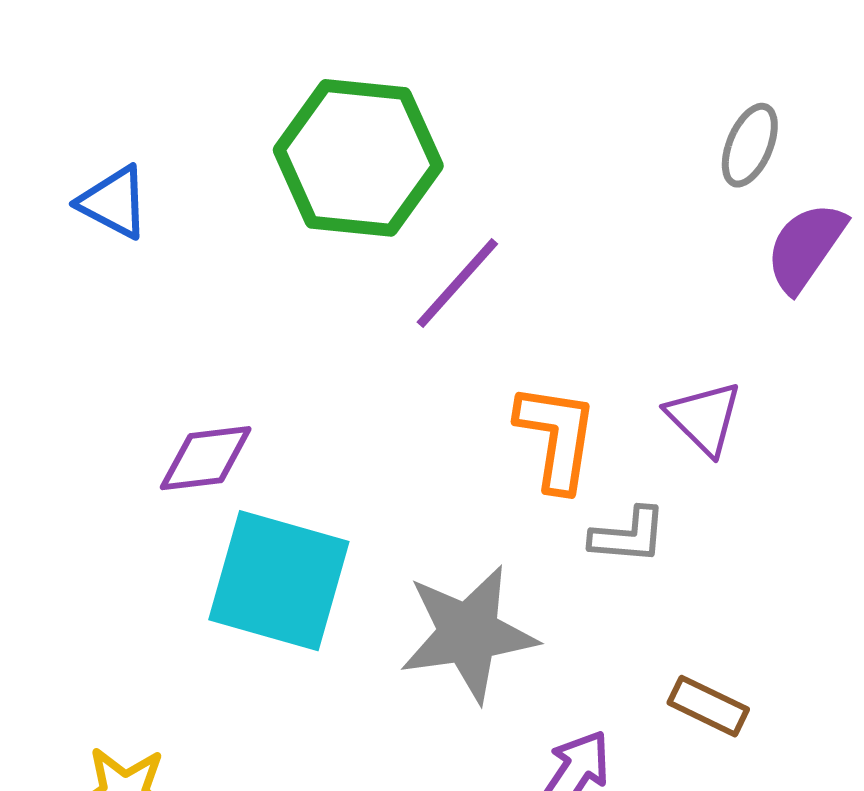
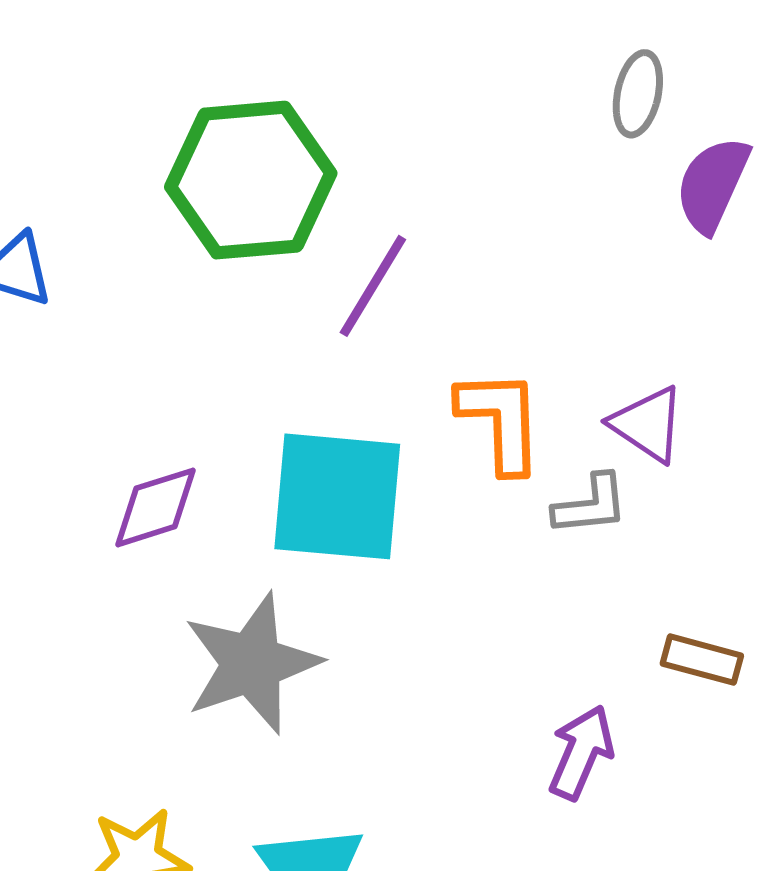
purple triangle: (704, 418) -> (648, 424), moved
cyan square: (279, 581) -> (337, 496), moved
gray star: (468, 634) -> (252, 663), moved

